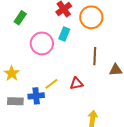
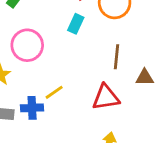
pink circle: (42, 43) -> (27, 45), moved
red triangle: (76, 83) -> (106, 97), moved, size x1.5

